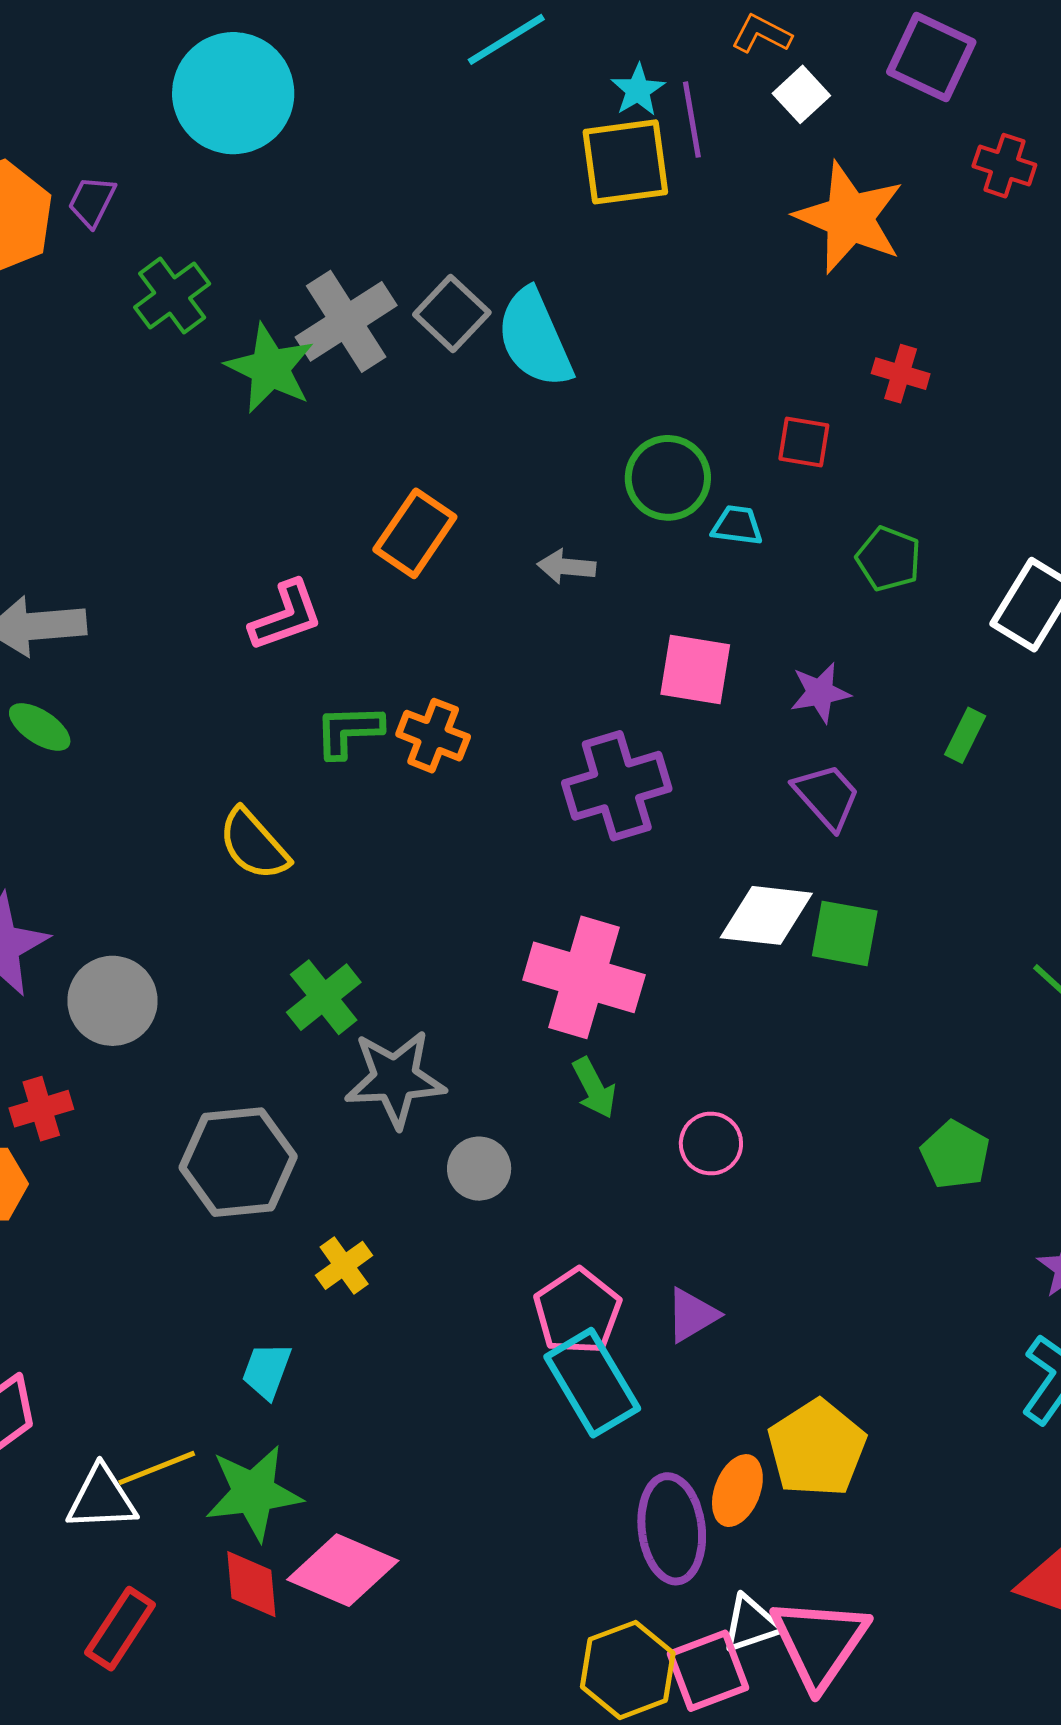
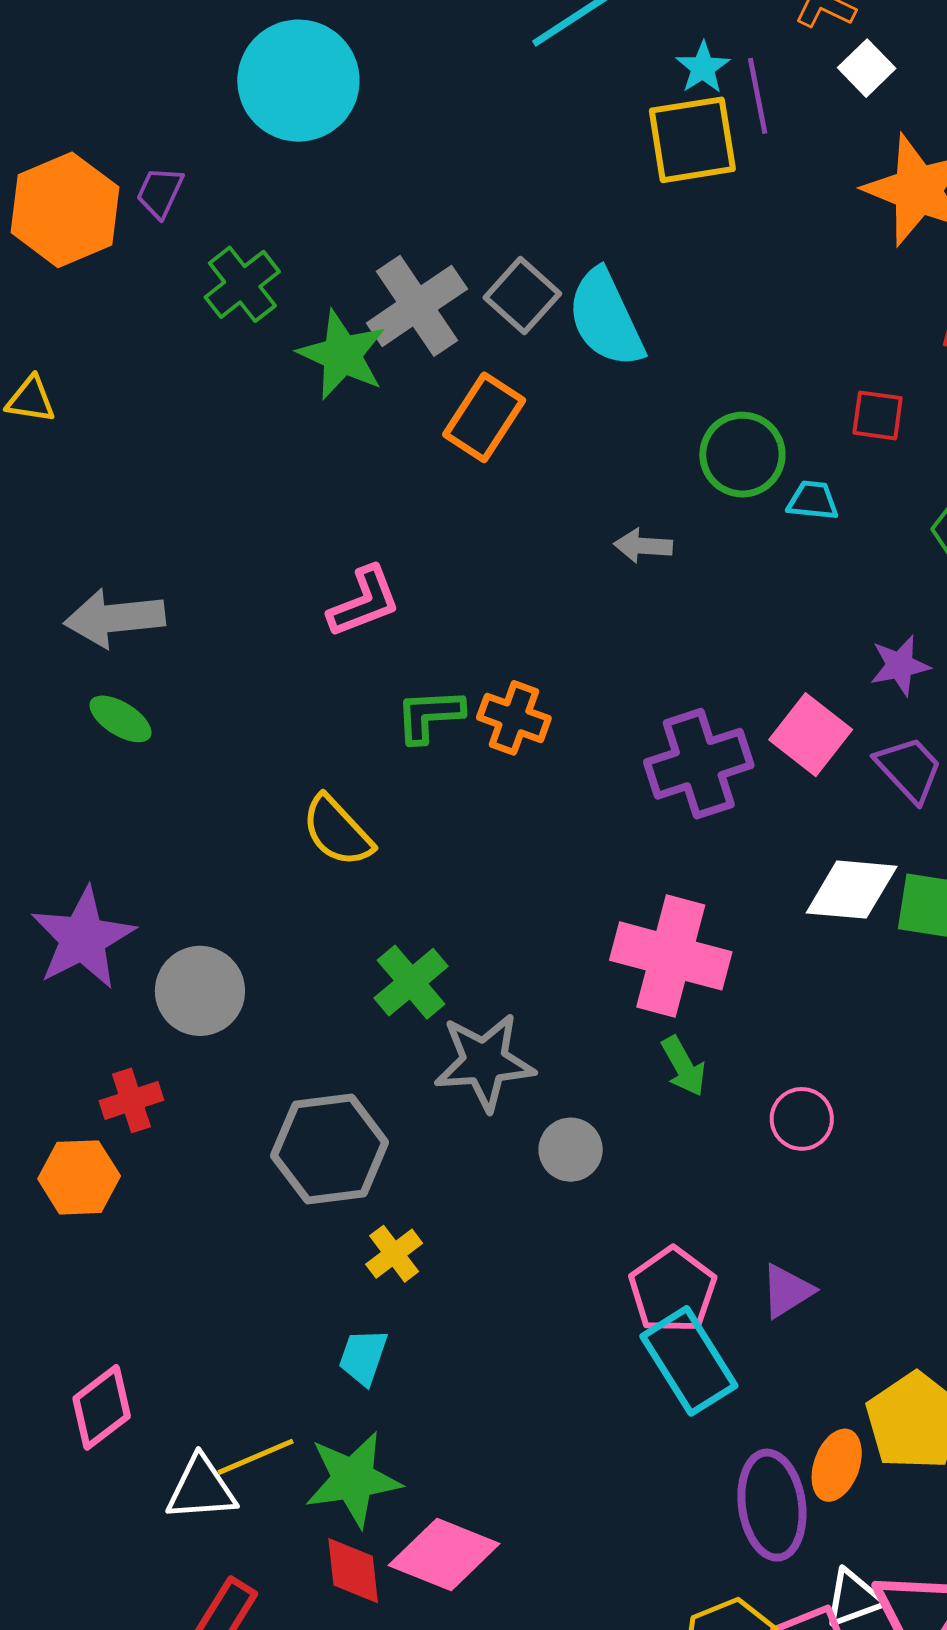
orange rectangle: (415, 533) -> (484, 417), moved
pink square: (695, 670) -> (811, 735), moved, turned 30
yellow cross: (344, 1265) -> (394, 1254), moved

